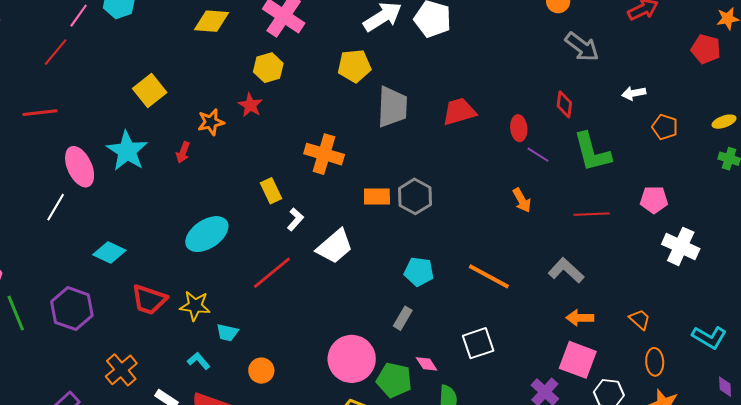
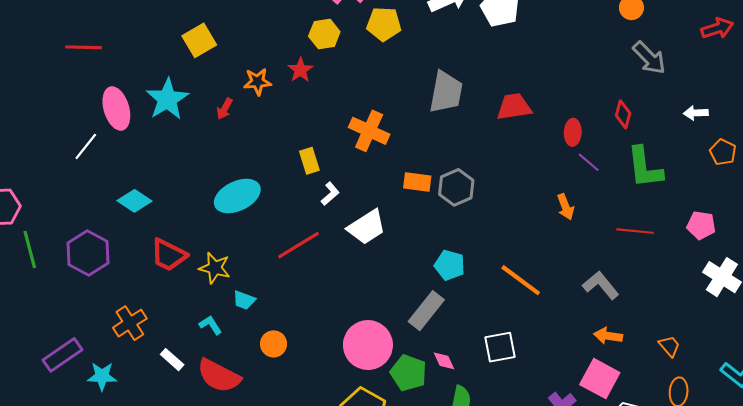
yellow pentagon: (354, 66) -> (384, 24), moved
gray rectangle: (403, 318) -> (426, 311), size x1.6

